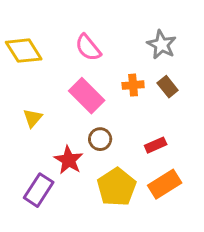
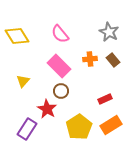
brown circle: (100, 139) -> (61, 91), moved

